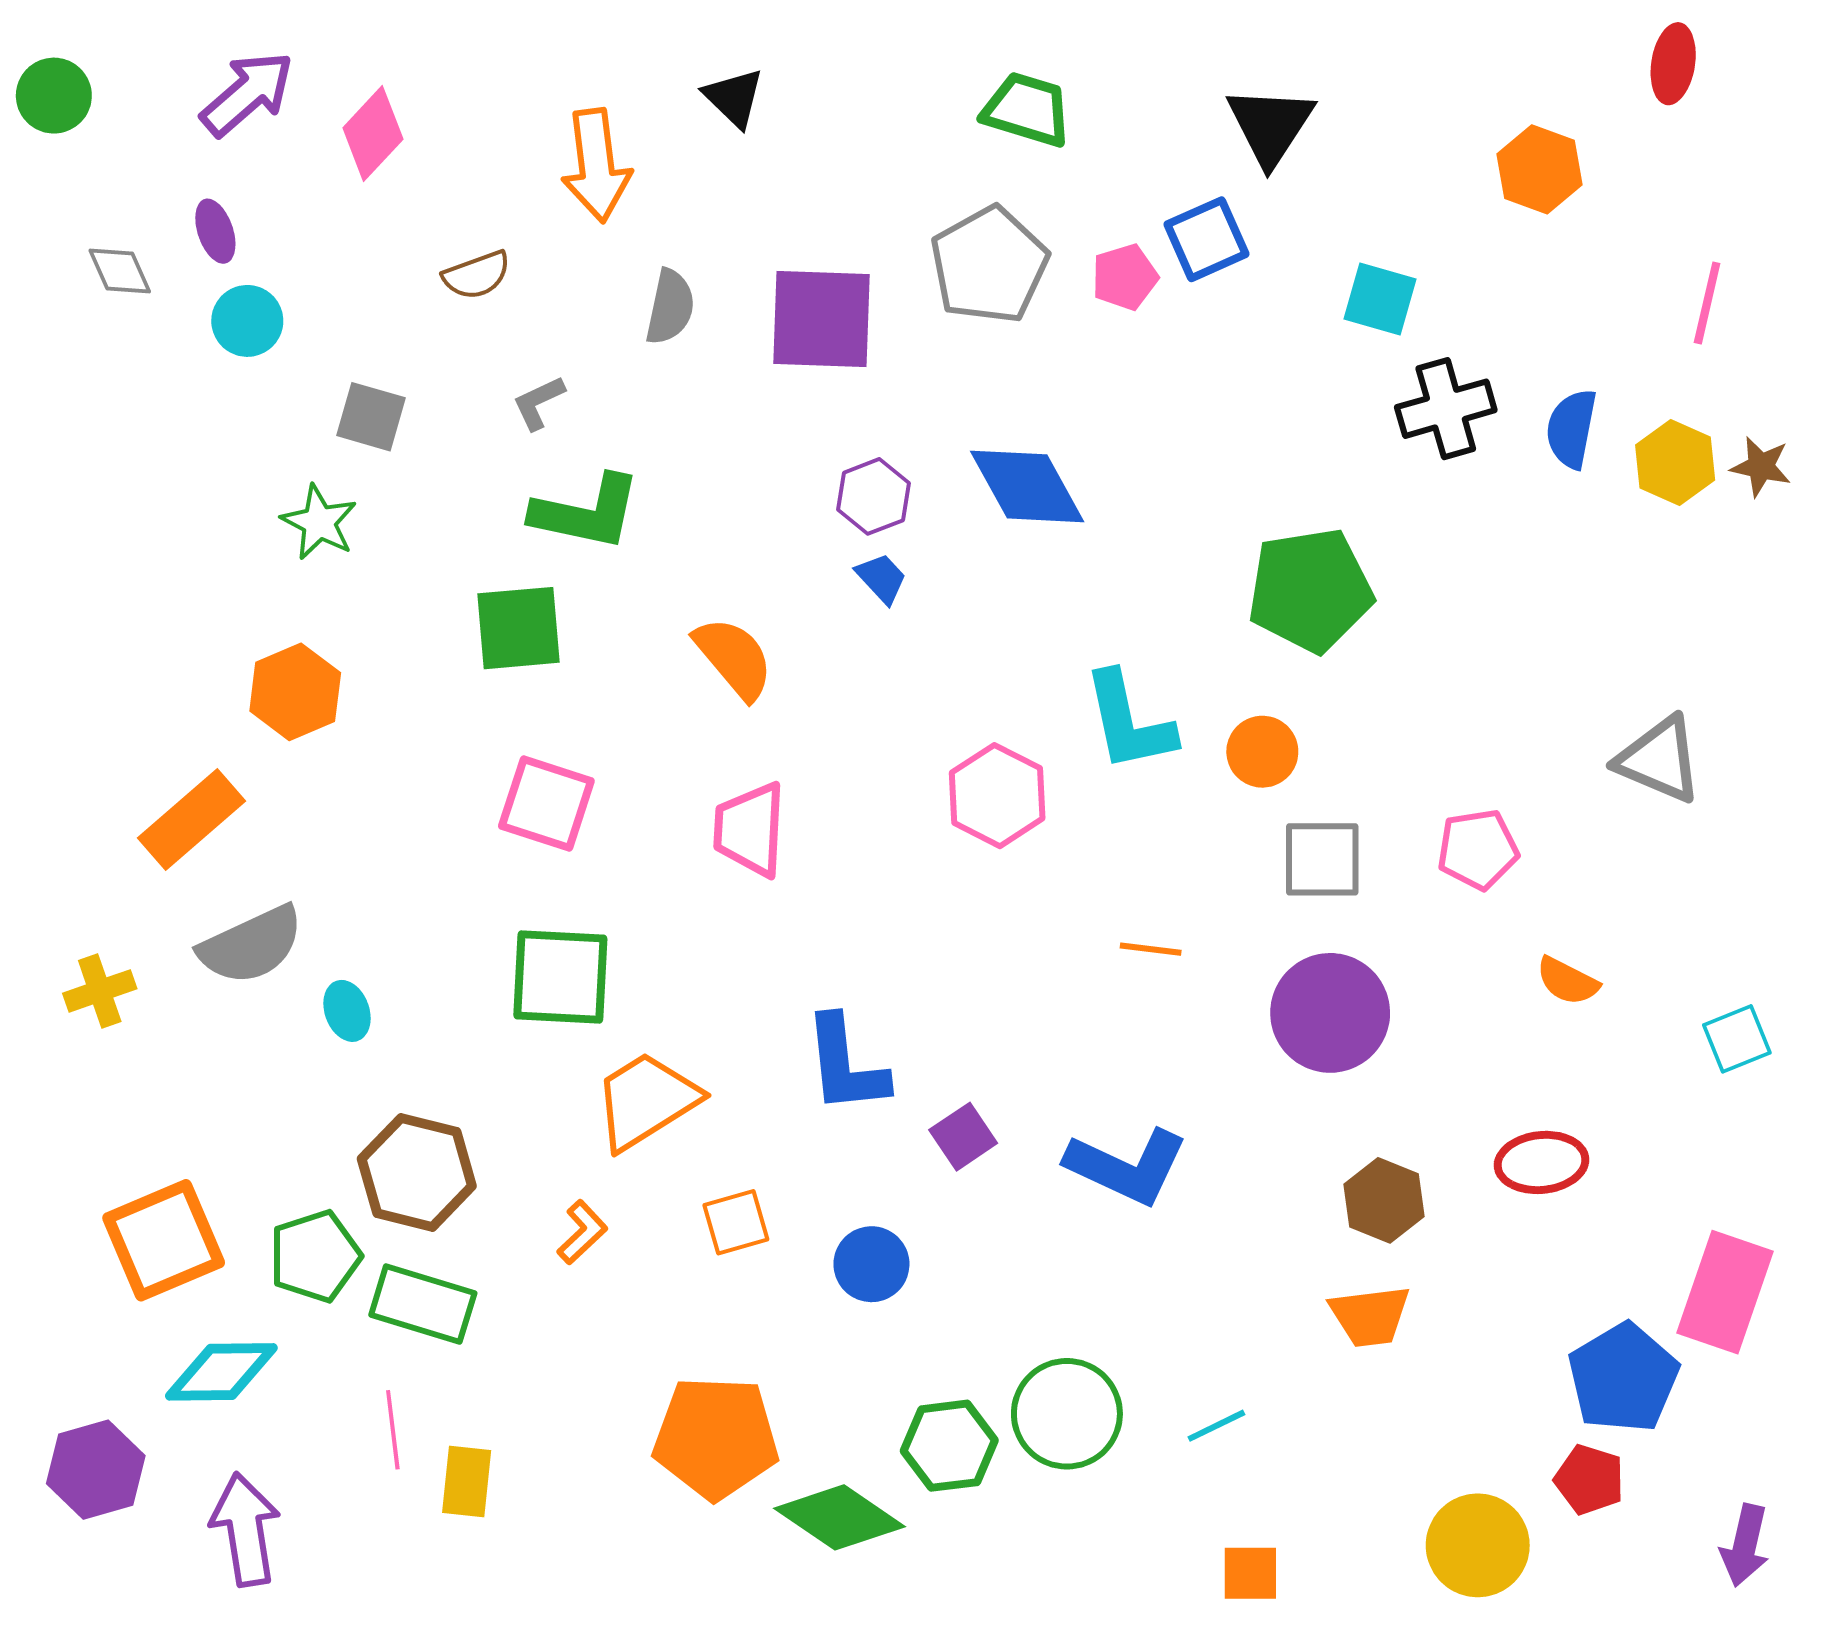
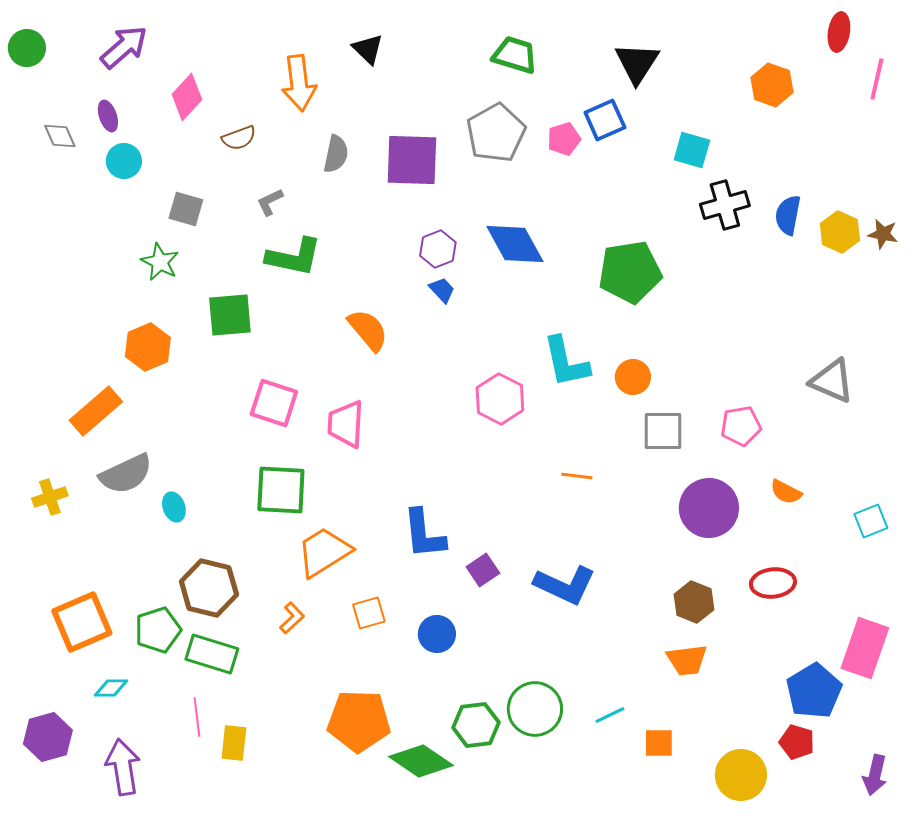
pink diamond: (373, 133) -> (187, 97), moved
pink line: (1707, 303) -> (877, 79), moved
green pentagon: (1310, 590) -> (630, 272), moved
green square: (519, 628) -> (230, 315), moved
pink trapezoid: (750, 829) -> (346, 424), moved
purple circle: (1330, 1013) -> (709, 508), moved
cyan diamond: (221, 1372) -> (111, 688), size x0.6
orange square: (1250, 1573) -> (659, 743), moved

